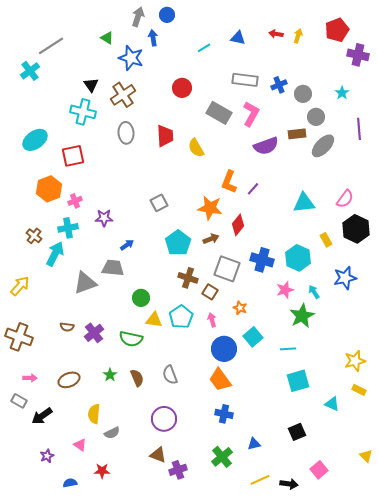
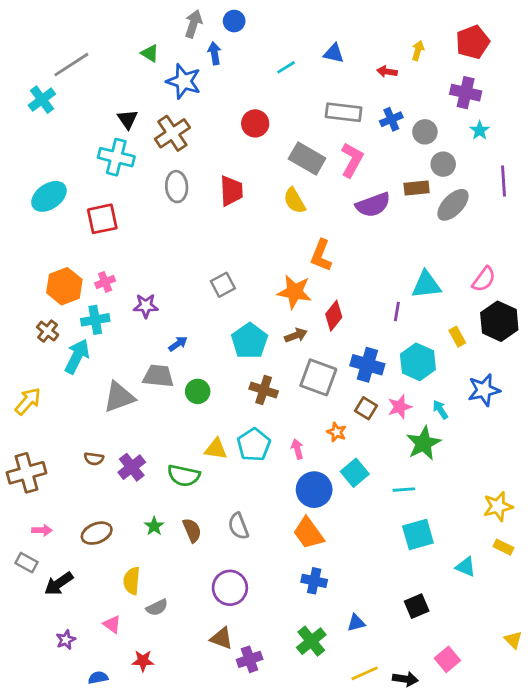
red arrow: (276, 34) -> (387, 72), moved
purple cross: (358, 55) -> (466, 93), moved
yellow semicircle: (196, 148) -> (294, 201), moved
orange hexagon: (49, 189) -> (64, 286), moved
purple line: (253, 189) -> (397, 311), moved, turned -32
brown square: (210, 292) -> (366, 408), moved
green circle: (141, 298) -> (198, 391), moved
brown cross: (19, 337) -> (27, 473), turned -36

